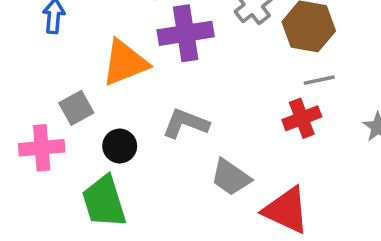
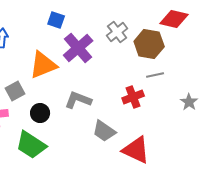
purple cross: (186, 33) -> (78, 48), turned -32
red cross: (302, 118) -> (133, 97), moved
green trapezoid: (104, 202) -> (31, 145), turned -40

